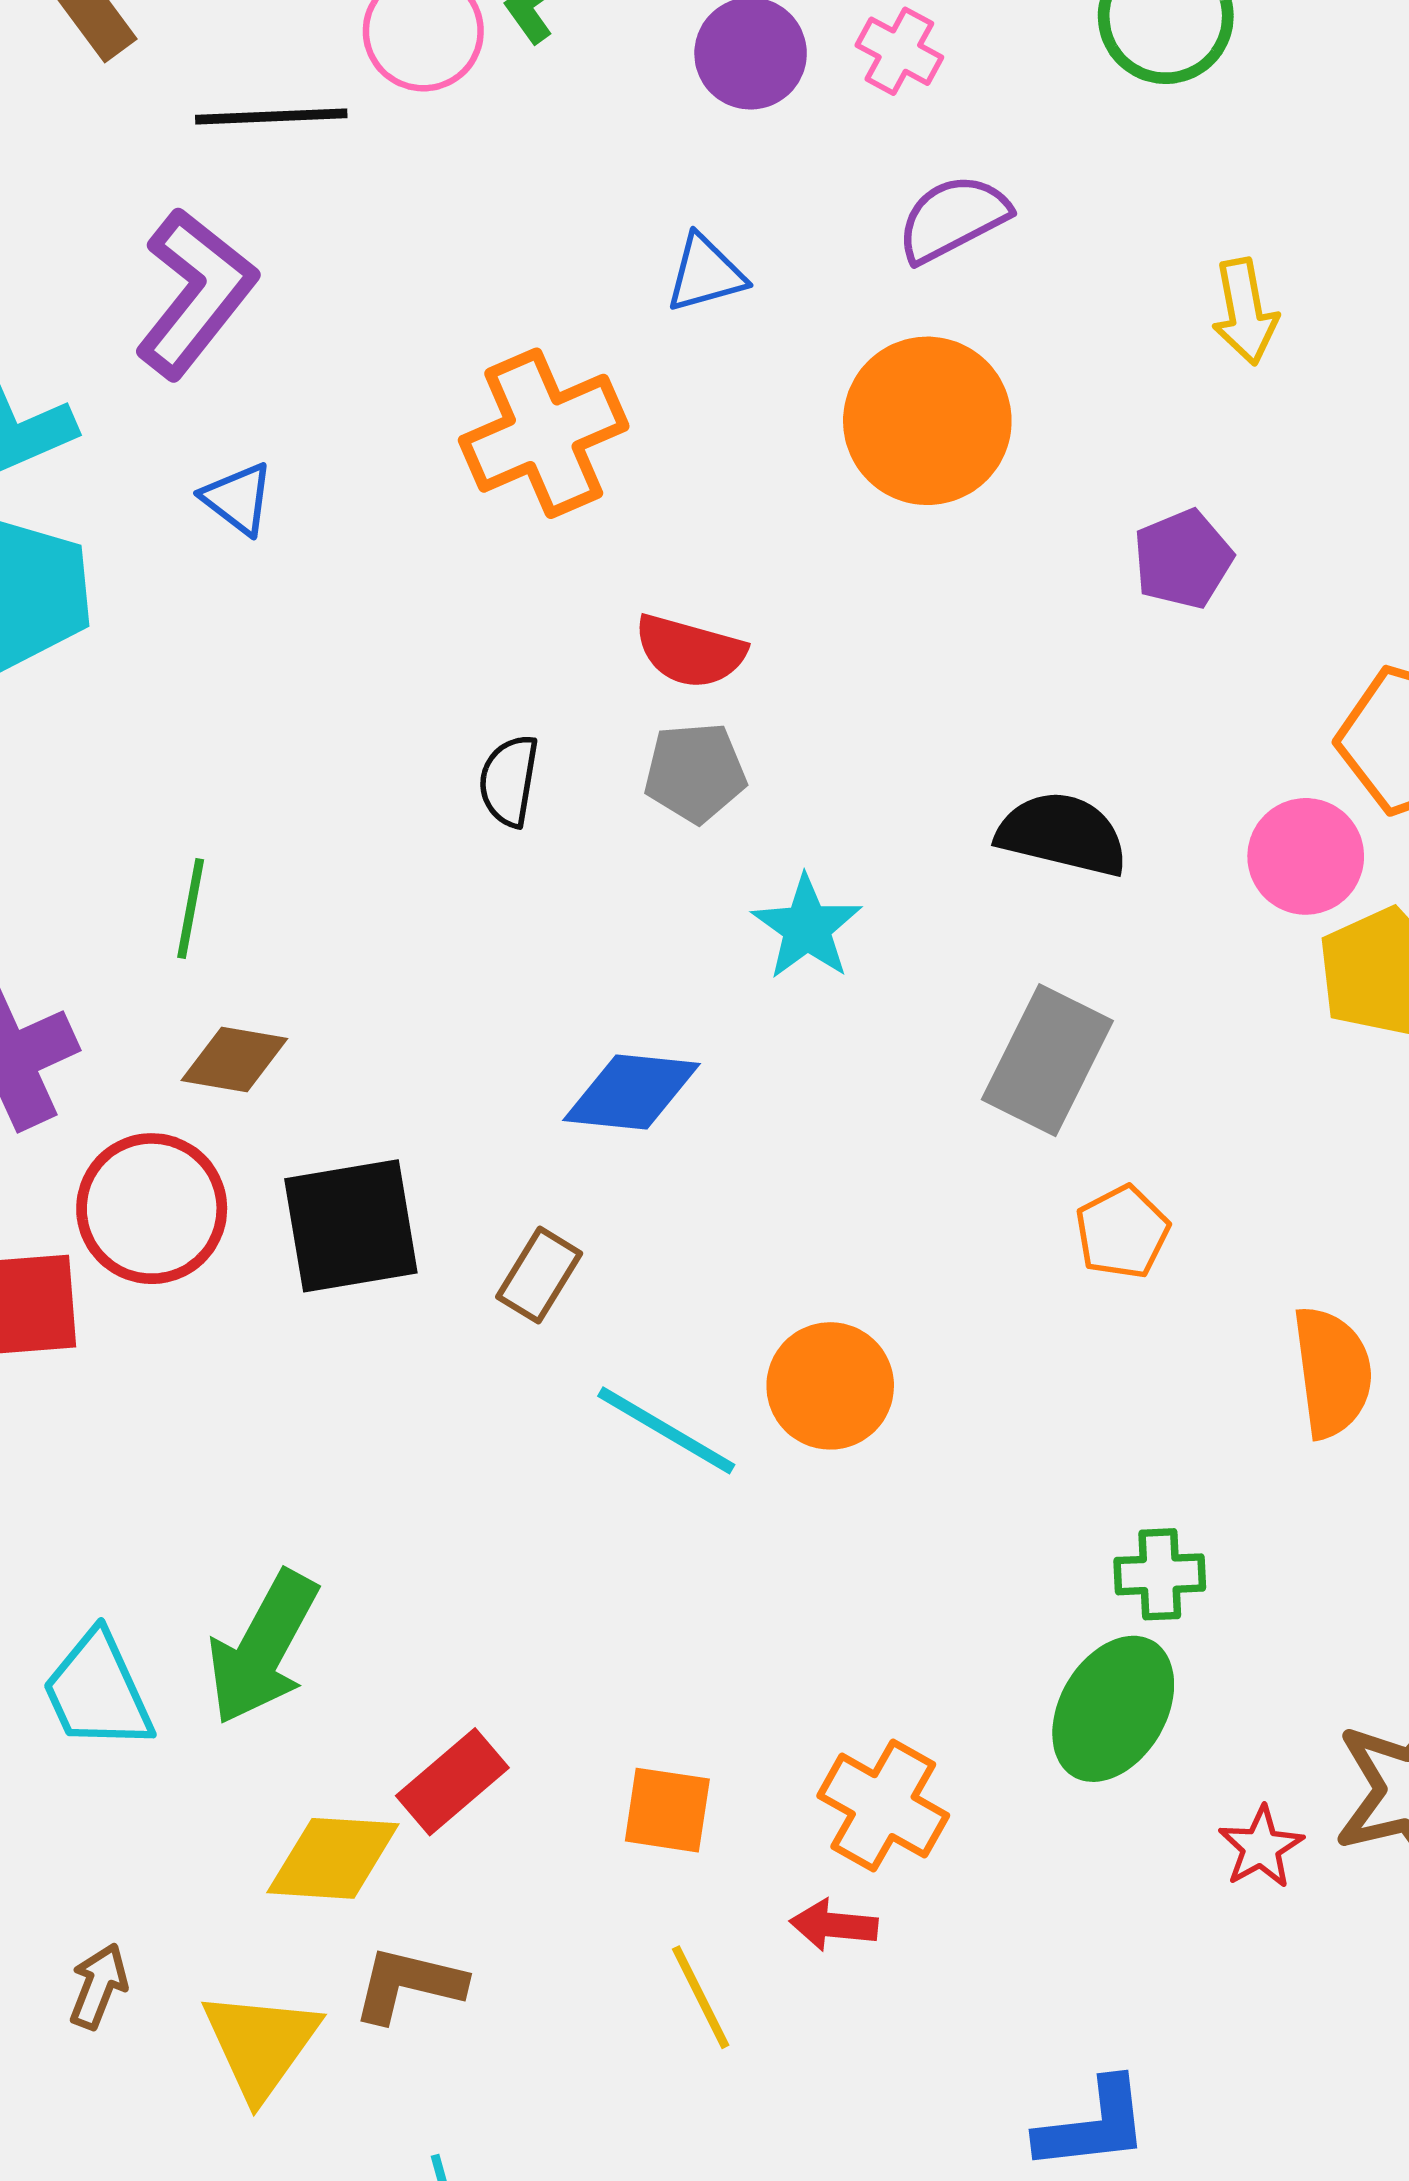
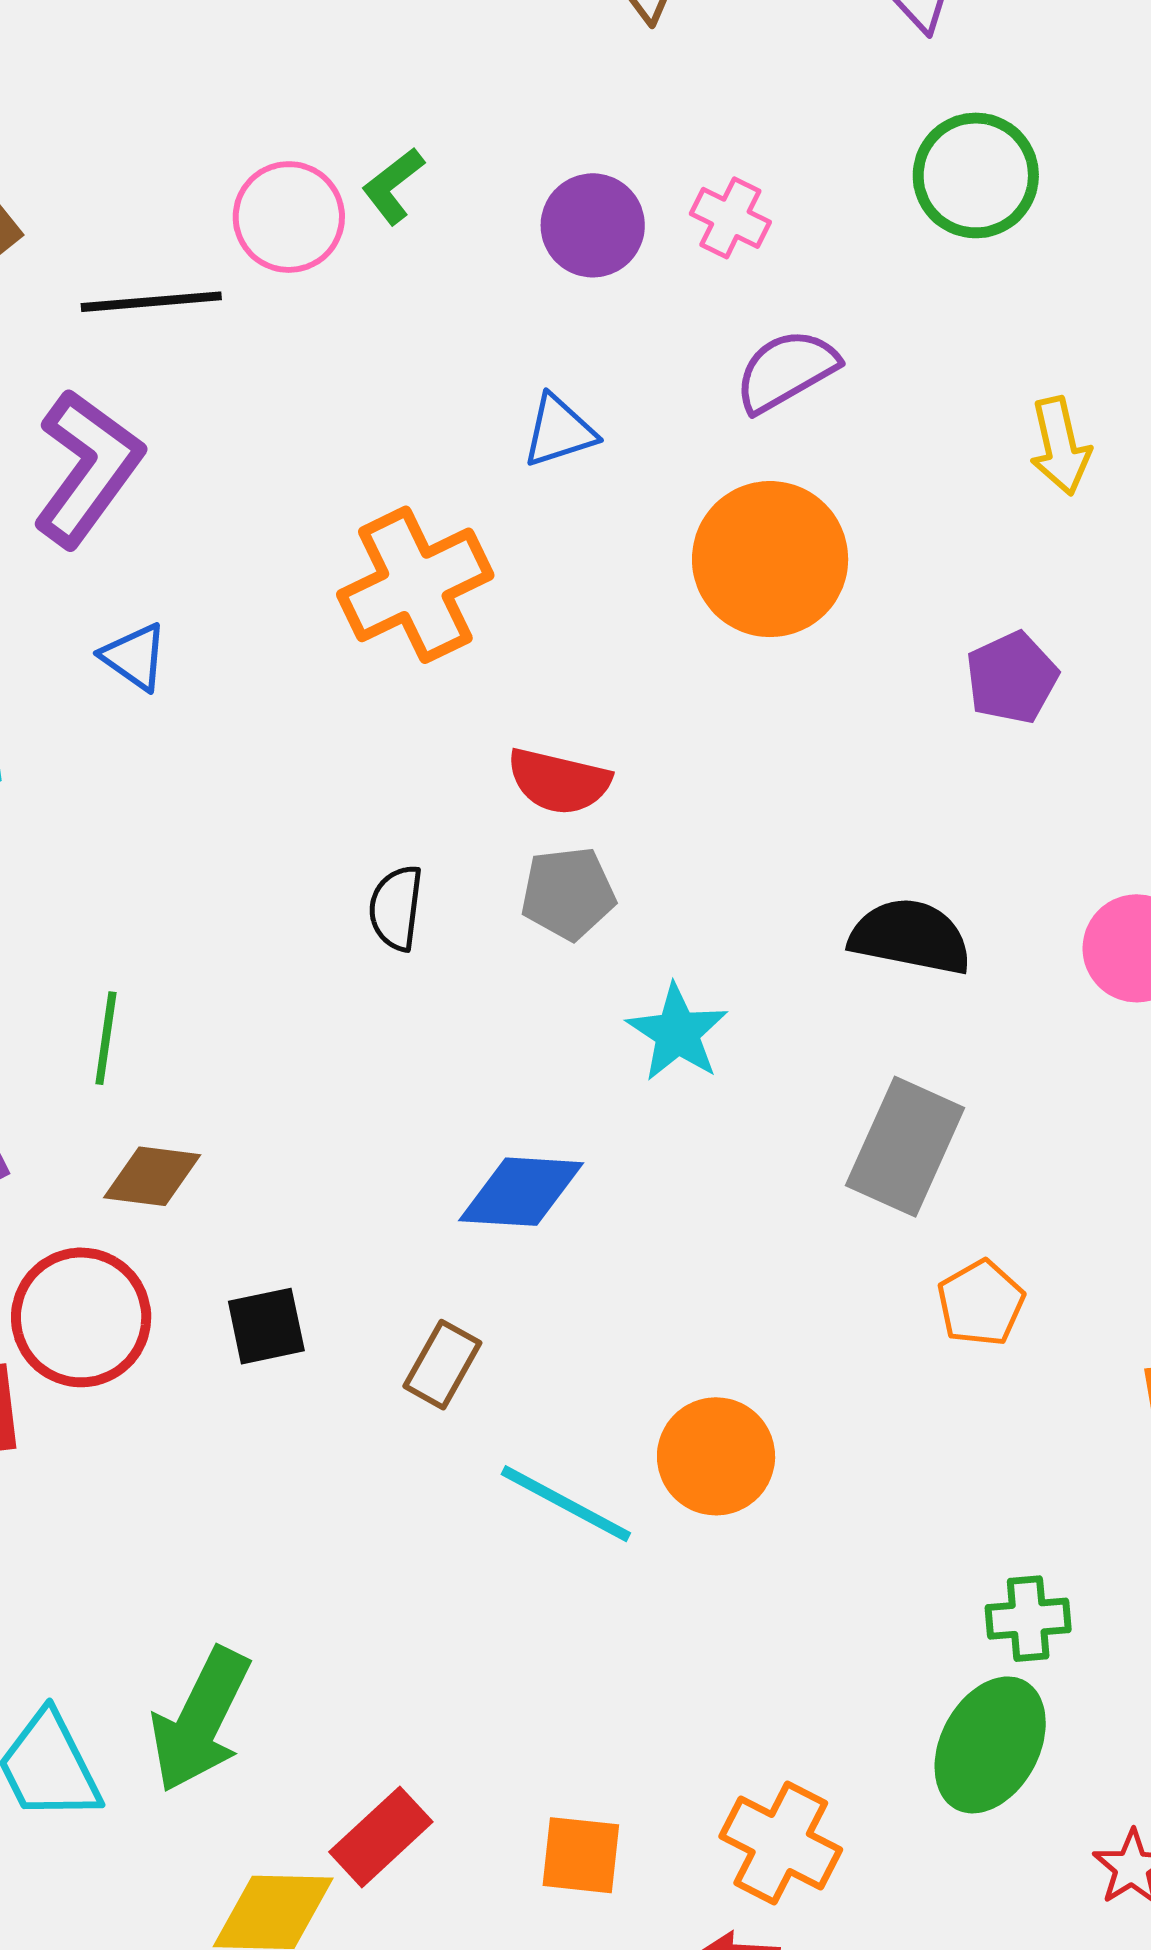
black square: (351, 1226) -> (266, 1326), size x0.6

